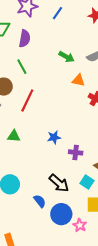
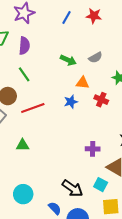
blue line: (58, 13) -> (66, 17), moved
red line: (27, 100) -> (33, 108), turned 50
blue star: (54, 137) -> (71, 102), moved
purple cross: (76, 152) -> (93, 149), moved

